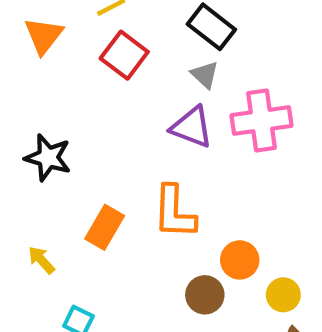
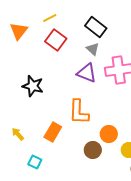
black star: (48, 158) -> (33, 86), moved
orange rectangle: (105, 227) -> (53, 132), moved

